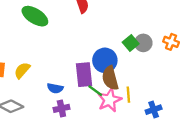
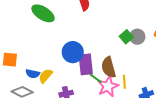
blue circle: (105, 60) -> (73, 52), moved
yellow semicircle: (22, 70) -> (46, 76), moved
blue semicircle: (55, 88) -> (33, 74), moved

